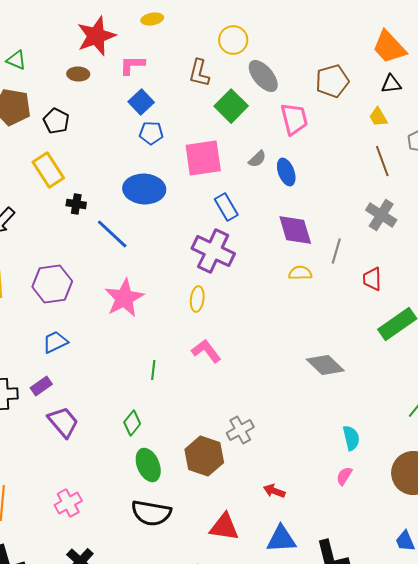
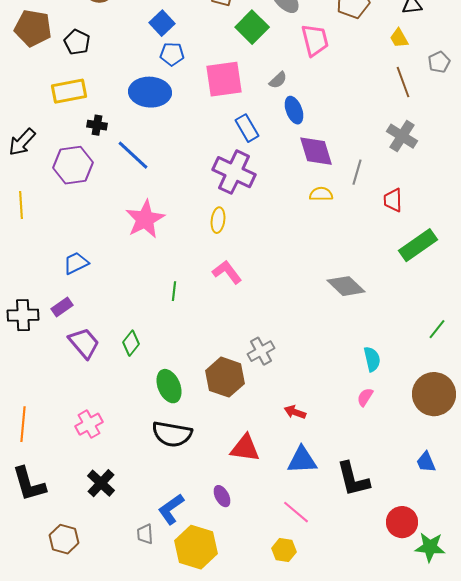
yellow rectangle: (48, 170) -> (69, 91), turned -68
blue ellipse: (286, 172) -> (294, 110), moved
blue ellipse: (144, 189) -> (150, 92), moved
purple hexagon: (52, 284) -> (73, 165), moved
green diamond: (132, 423) -> (131, 343), moved

